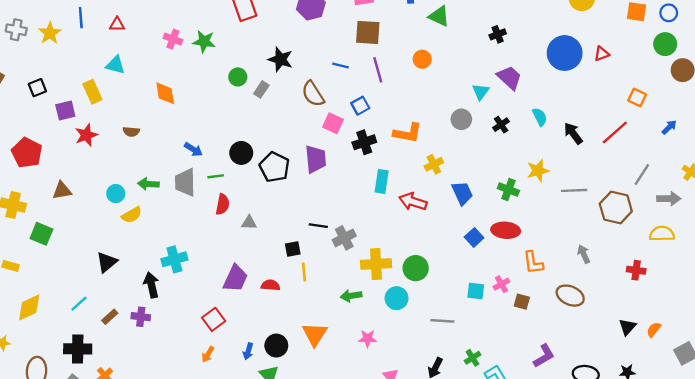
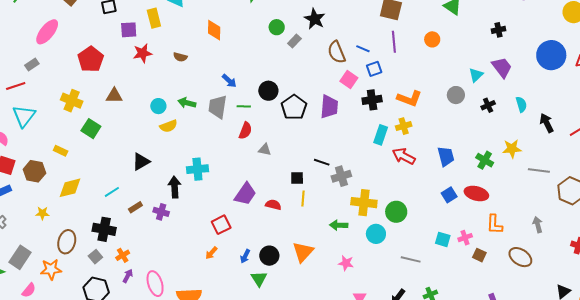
blue line: (341, 66) -> (363, 49), moved
yellow cross: (434, 164) -> (404, 126), moved

